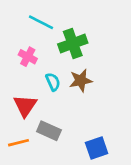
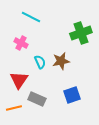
green cross: (73, 43) -> (81, 33), moved
blue square: (97, 148) -> (72, 95), moved

